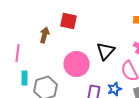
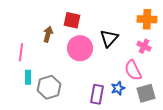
black triangle: (106, 51) -> (109, 38), moved
pink circle: (77, 64) -> (80, 48), moved

